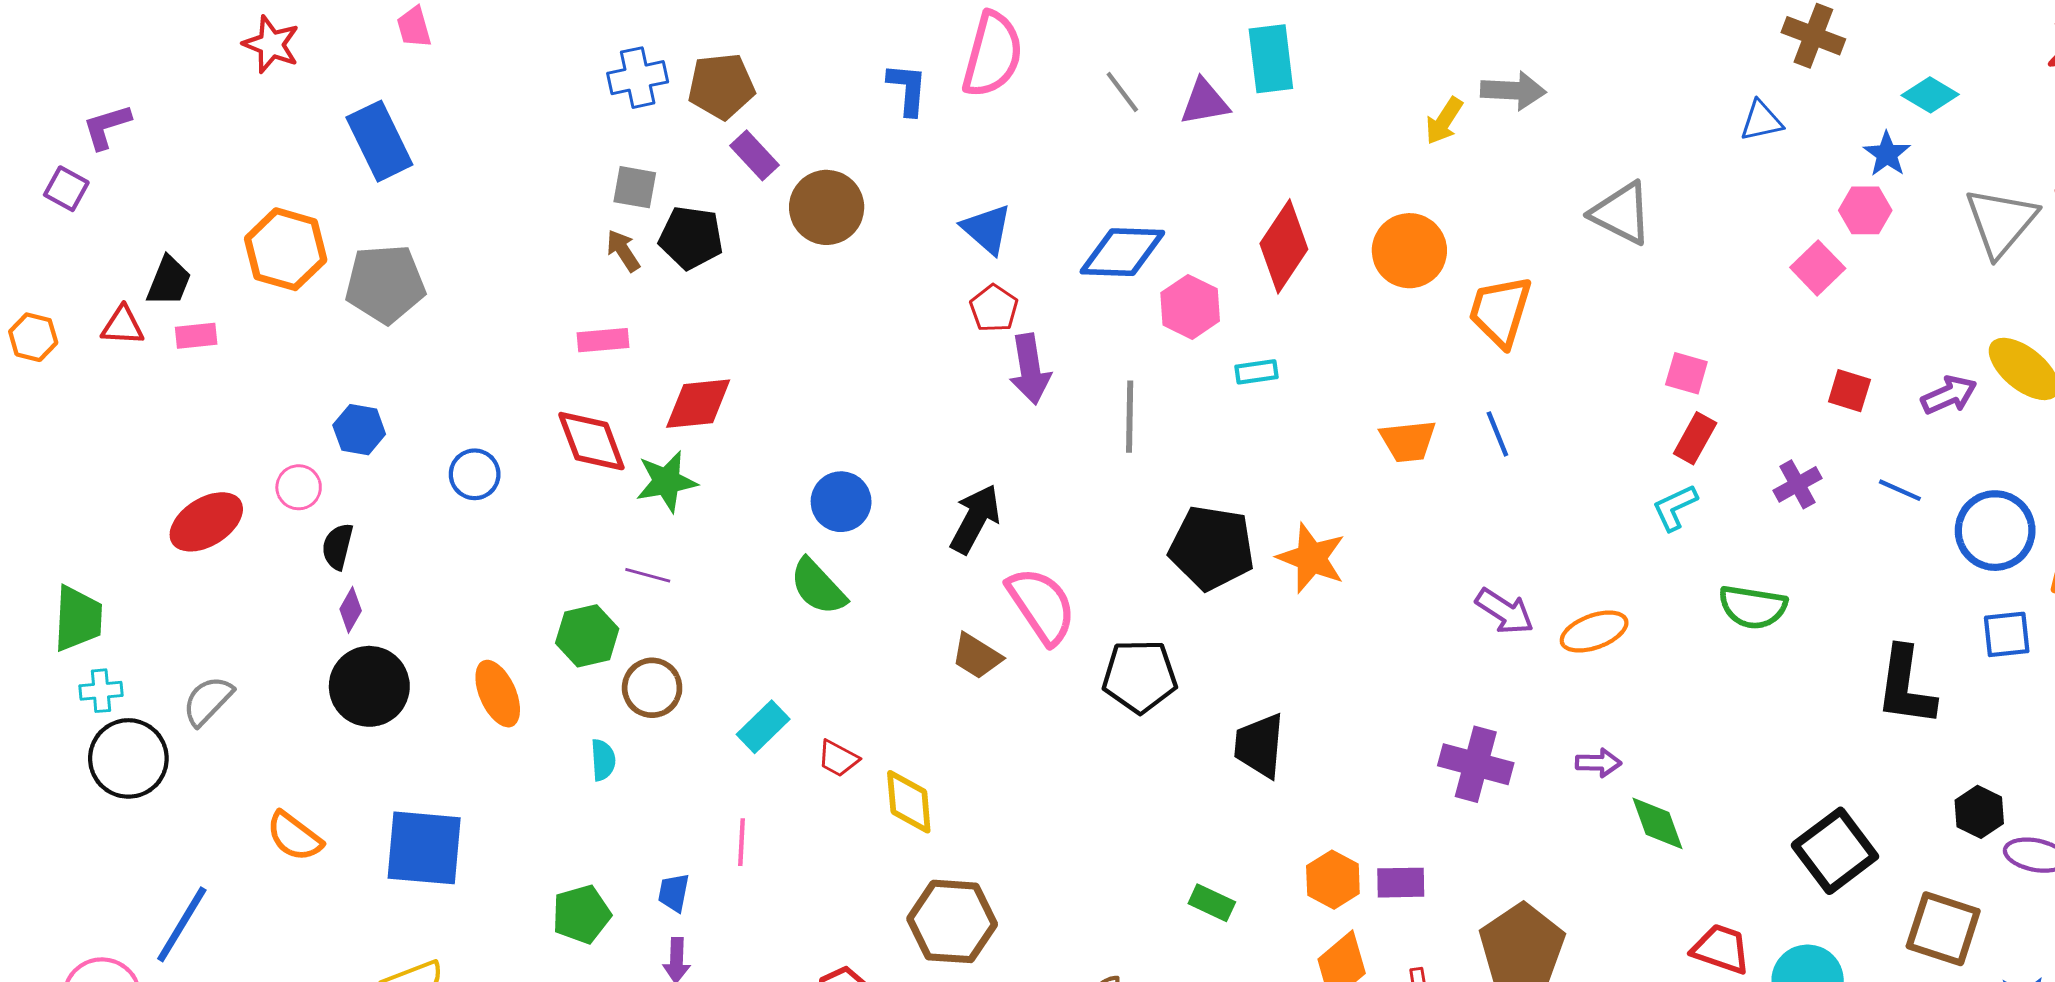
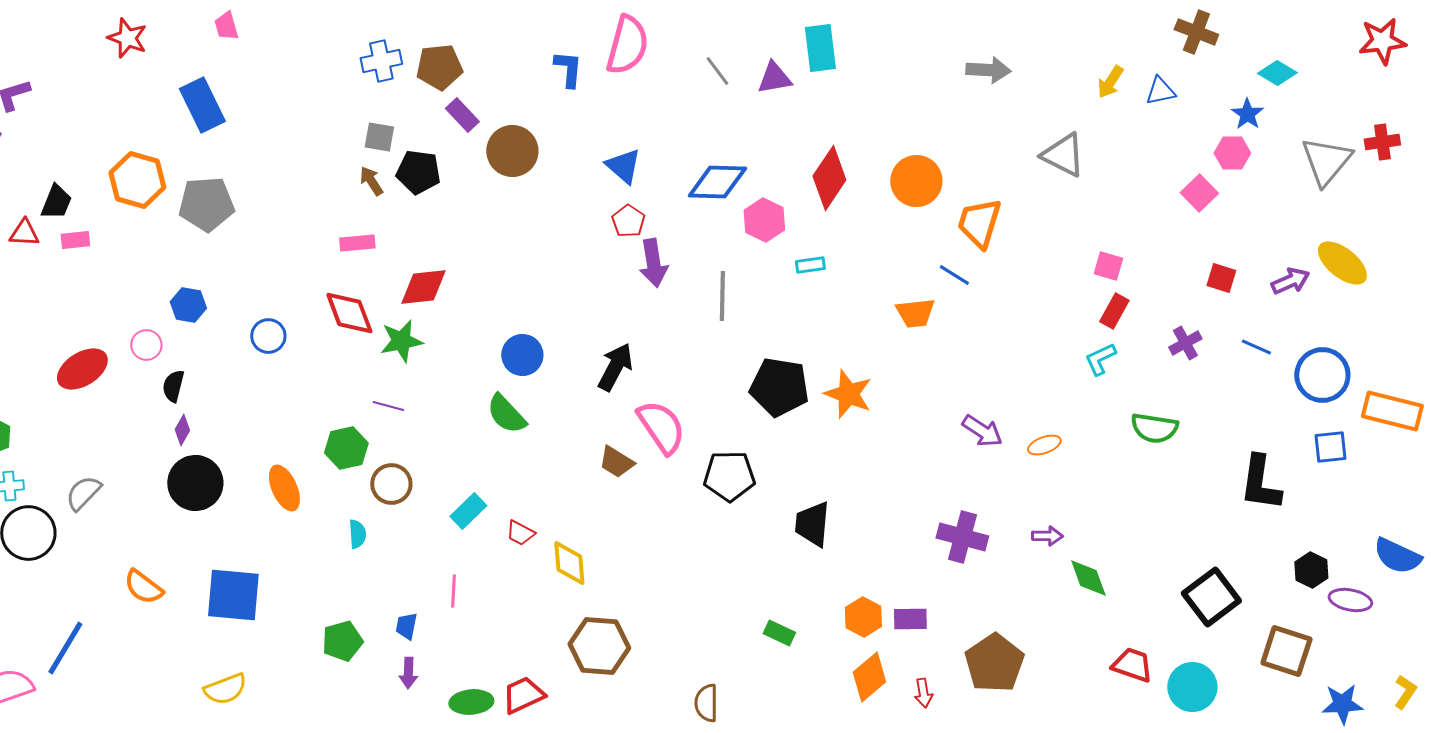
yellow arrow: (1444, 121) -> (1110, 82), moved
blue line: (1497, 434) -> (954, 275), moved, turned -36
orange ellipse: (1594, 632) -> (1044, 445), size x0.7

